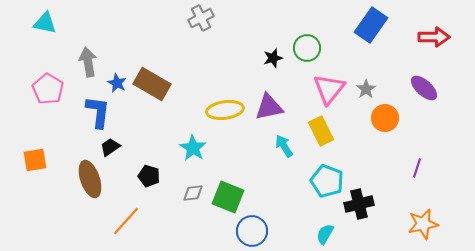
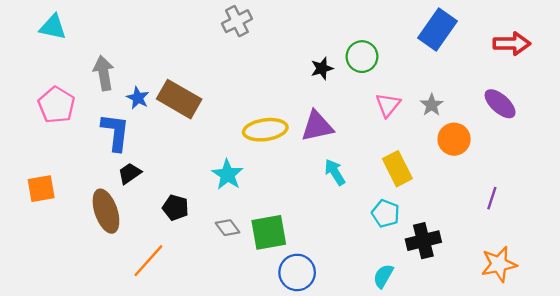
pink triangle: (329, 89) -> (388, 105), size x0.7
yellow rectangle: (321, 131) -> (397, 169), moved
cyan pentagon: (327, 181) -> (386, 213), size x0.7
gray diamond: (193, 193) -> (227, 228), turned 60
green square: (228, 197) -> (269, 232), turned -32

